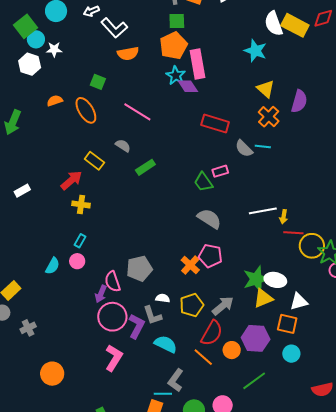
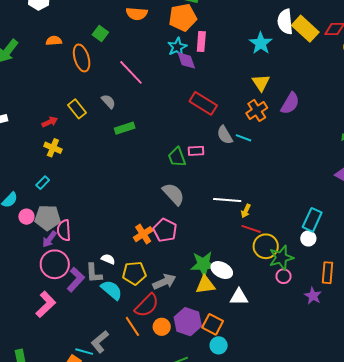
pink rectangle: (198, 64) -> (201, 41), size x0.7
red arrow: (71, 180) -> (50, 122), size x0.7
pink circle: (77, 261) -> (26, 217), moved
gray pentagon: (139, 269) -> (48, 218), moved
orange square: (287, 324) -> (213, 324), moved
cyan semicircle: (166, 344) -> (112, 290), moved

